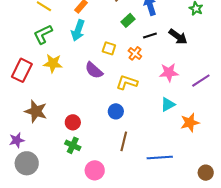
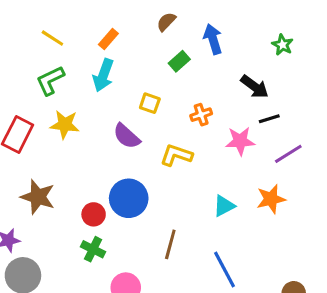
black line: (150, 35) -> (269, 119), moved
orange cross: (135, 53) -> (201, 115), moved, turned 32
cyan triangle: (168, 105) -> (224, 206), moved
blue circle: (116, 111) -> (129, 198), moved, size x1.6
orange star: (190, 123) -> (271, 199), moved
blue line: (160, 157) -> (224, 269), turned 65

